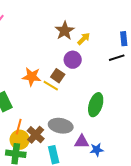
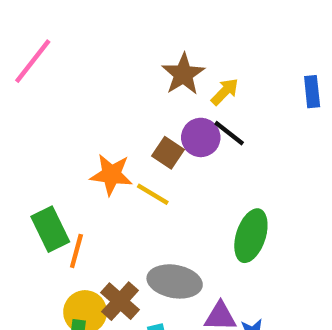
black line: (117, 58) -> (229, 133), moved, turned 56
brown square: (58, 76) -> (168, 153), moved
orange line: (19, 127) -> (76, 251), moved

